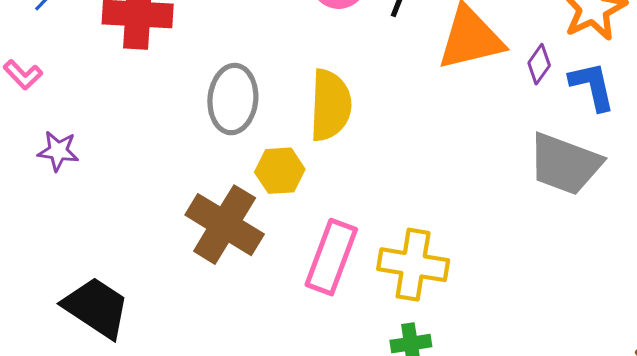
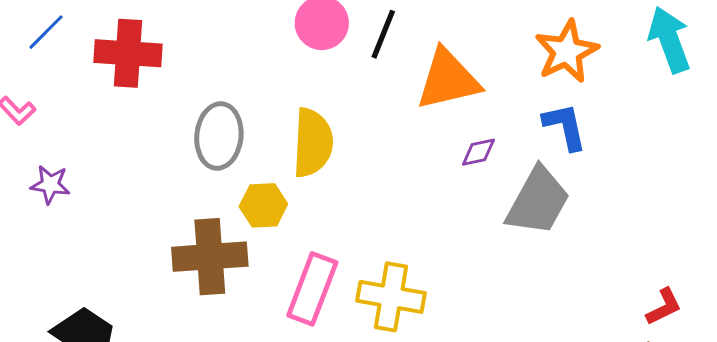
purple diamond: (539, 64) -> (478, 152), moved, turned 42
gray trapezoid: (565, 164) -> (538, 201), turned -82
brown cross: (225, 225) -> (210, 257), turned -36

